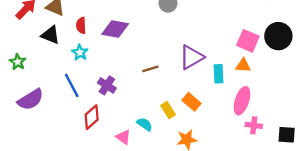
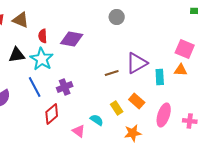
black triangle: (51, 35) -> (17, 55), moved, turned -30
cyan star: (80, 53) -> (42, 59), size x1.6
brown line: (150, 69) -> (112, 73), moved
purple cross: (107, 85) -> (65, 87), turned 35
pink ellipse: (242, 101) -> (164, 115), moved

